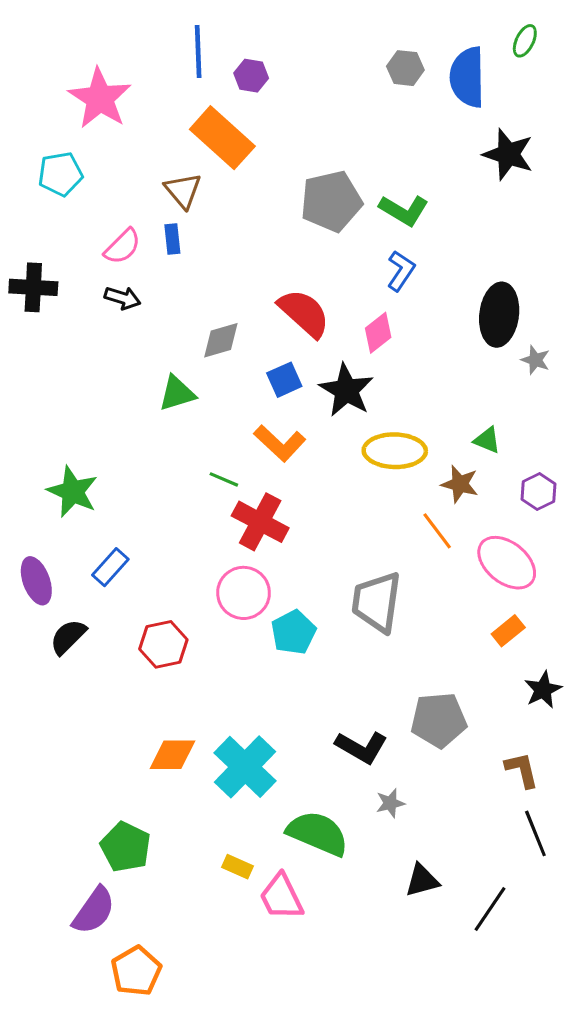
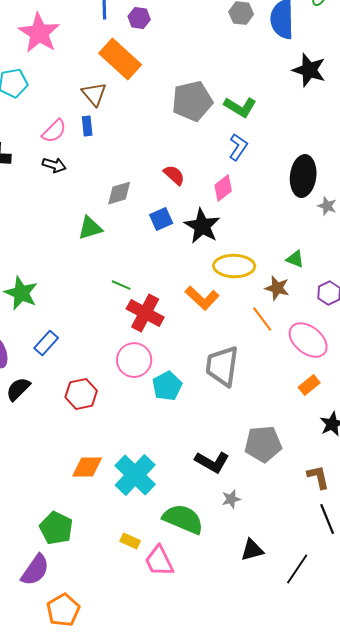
red semicircle: (304, 313) -> (174, 175), size x0.6
orange L-shape: (280, 443) -> (202, 298), moved

